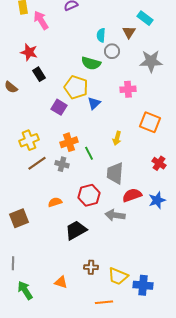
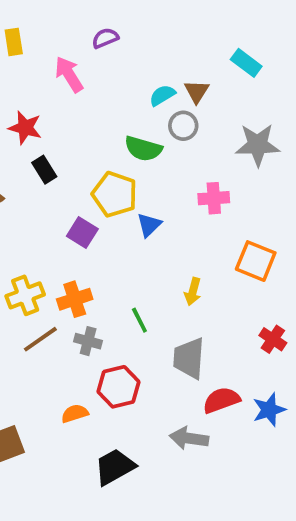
pink arrow: (41, 20) -> (69, 74), moved
brown triangle: (129, 32) -> (197, 91), moved
cyan semicircle: (101, 35) -> (162, 95), turned 56
orange cross: (69, 142) -> (75, 299), moved
red hexagon: (89, 195) -> (119, 387), moved

